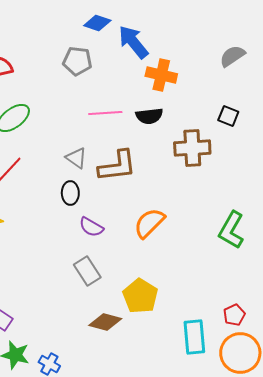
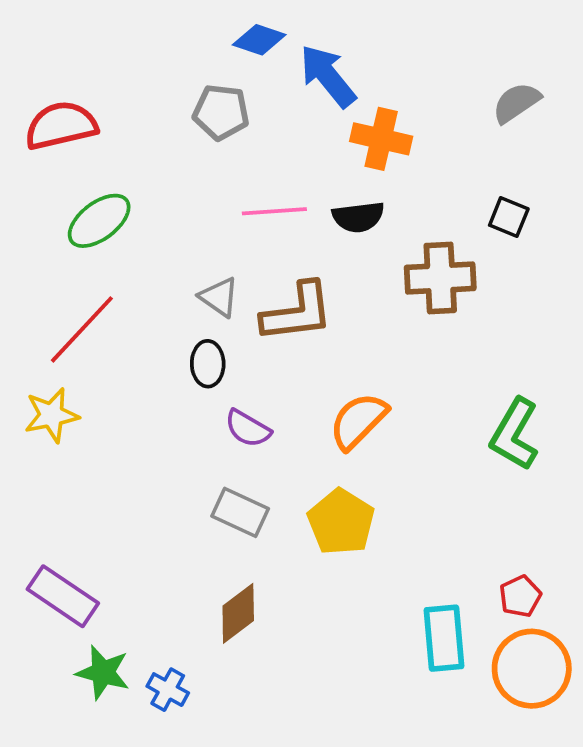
gray rectangle: (87, 271) -> (240, 512), turned -32
yellow pentagon: (140, 296) -> (341, 522), moved
brown diamond: (105, 322) -> (238, 613), moved, turned -52

